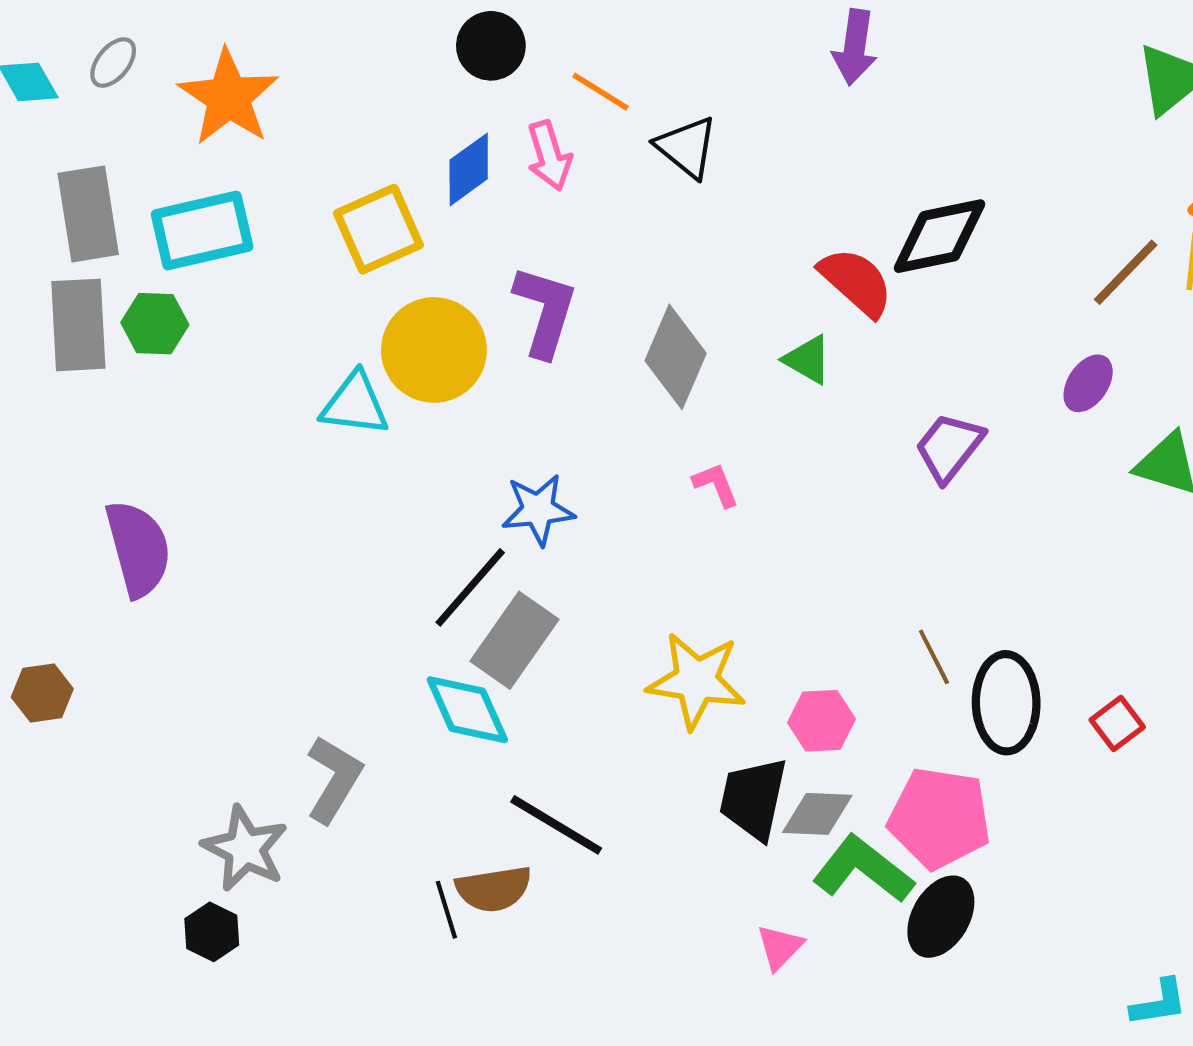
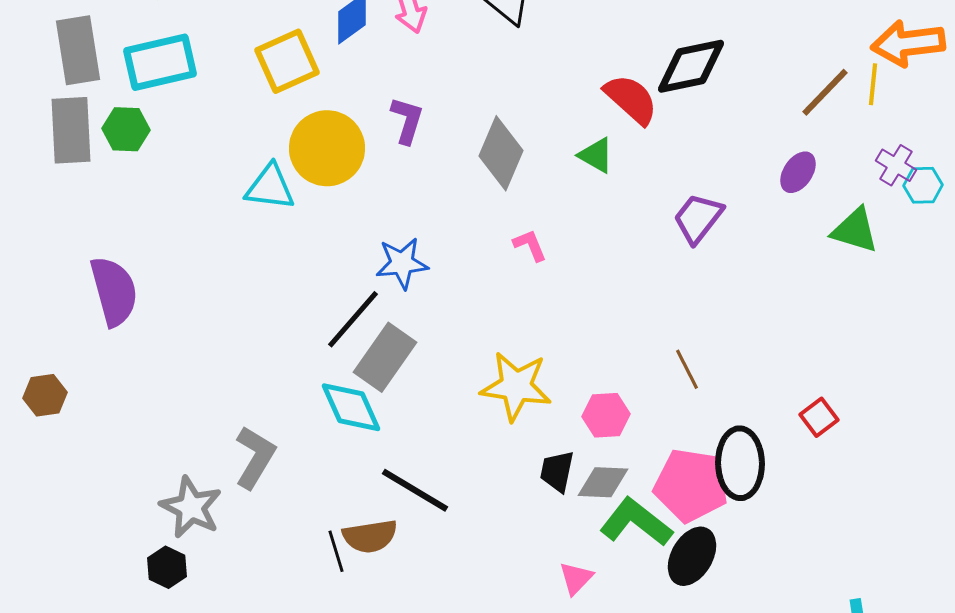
purple L-shape: (545, 311) -> (407, 120), size x0.7
black ellipse: (1006, 703) -> (740, 463), moved
black trapezoid: (753, 799) -> (557, 471), size x0.7

